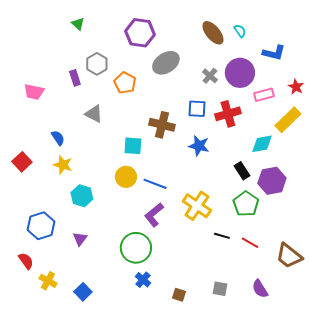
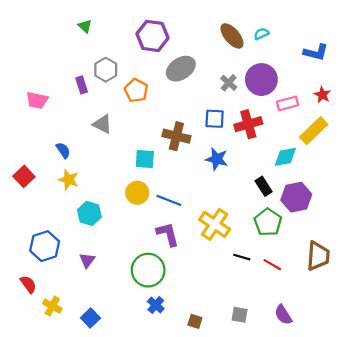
cyan semicircle: (240, 31) -> (261, 34), turned -80
blue L-shape: (274, 53) -> (316, 52), moved
purple L-shape: (154, 215) -> (168, 234), turned 115
brown trapezoid: (289, 256) -> (318, 256), moved, turned -124

